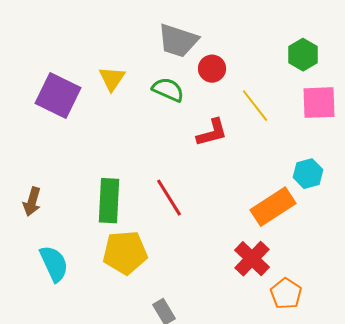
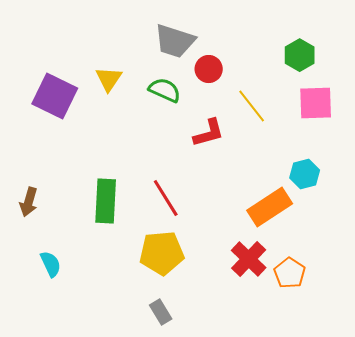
yellow pentagon: (125, 253) -> (162, 253), moved
cyan semicircle: (54, 264) -> (51, 264), size x0.7
orange pentagon: (286, 294) -> (290, 273), moved

